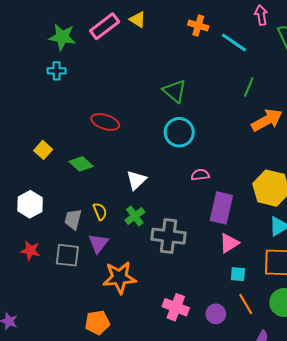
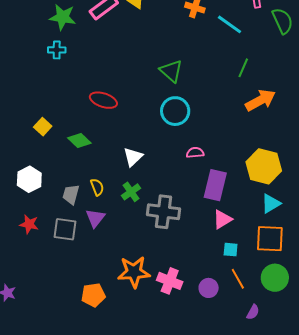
orange star: (120, 278) -> (134, 272), moved

